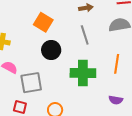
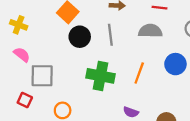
black circle: (51, 50) -> (80, 37), moved

